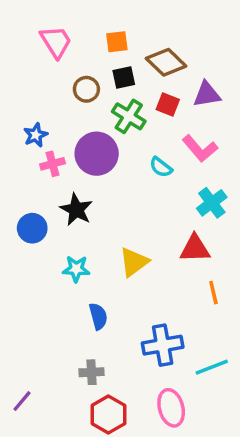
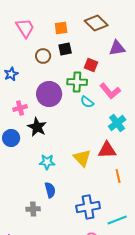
brown diamond: (166, 62) -> (96, 23), moved
purple triangle: (207, 94) -> (117, 48), moved
green cross: (129, 116) -> (77, 82), moved, turned -30
blue star: (36, 135) -> (11, 74), moved
pink cross: (53, 164) -> (20, 108), moved
yellow triangle: (134, 262) -> (82, 158), moved, turned -36
cyan star: (76, 269) -> (47, 162), moved
gray cross: (91, 372) -> (33, 209), moved

